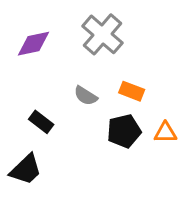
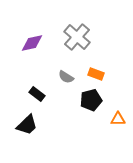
orange triangle: (165, 133) -> (118, 119), moved

